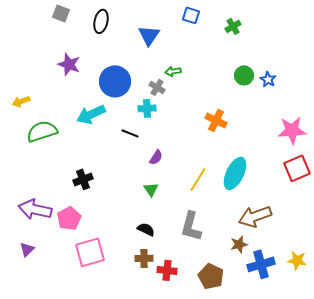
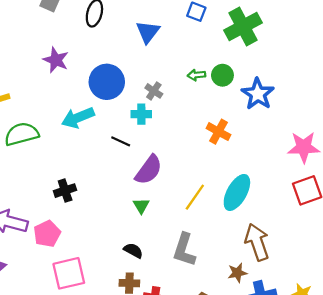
green cross: (233, 26) -> (243, 26), size x2.0
green arrow: (173, 71) -> (196, 75), moved
green circle: (244, 75) -> (222, 75), moved
blue star: (268, 79) -> (258, 94), moved, size x1.8
purple semicircle: (156, 157) -> (149, 170), size x1.8
brown arrow: (255, 216) -> (257, 242), turned 88

